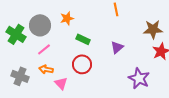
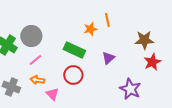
orange star: (67, 18) -> (90, 29), moved
green rectangle: (83, 39) -> (74, 50), size x1.5

